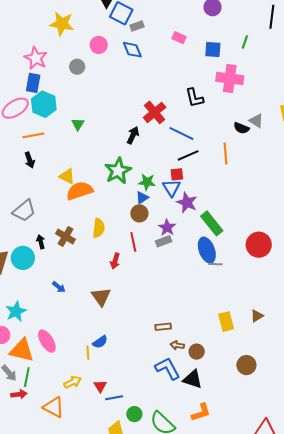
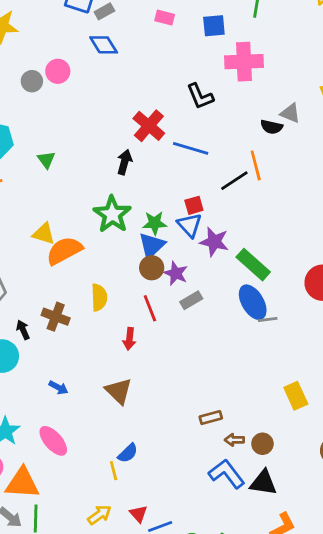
pink circle: (99, 45) -> (58, 71), moved
black line: (188, 155) -> (234, 181), moved
blue triangle: (142, 198) -> (152, 245), size x1.5
purple star: (167, 228) -> (176, 273), moved
pink ellipse: (47, 341) -> (53, 441), moved

